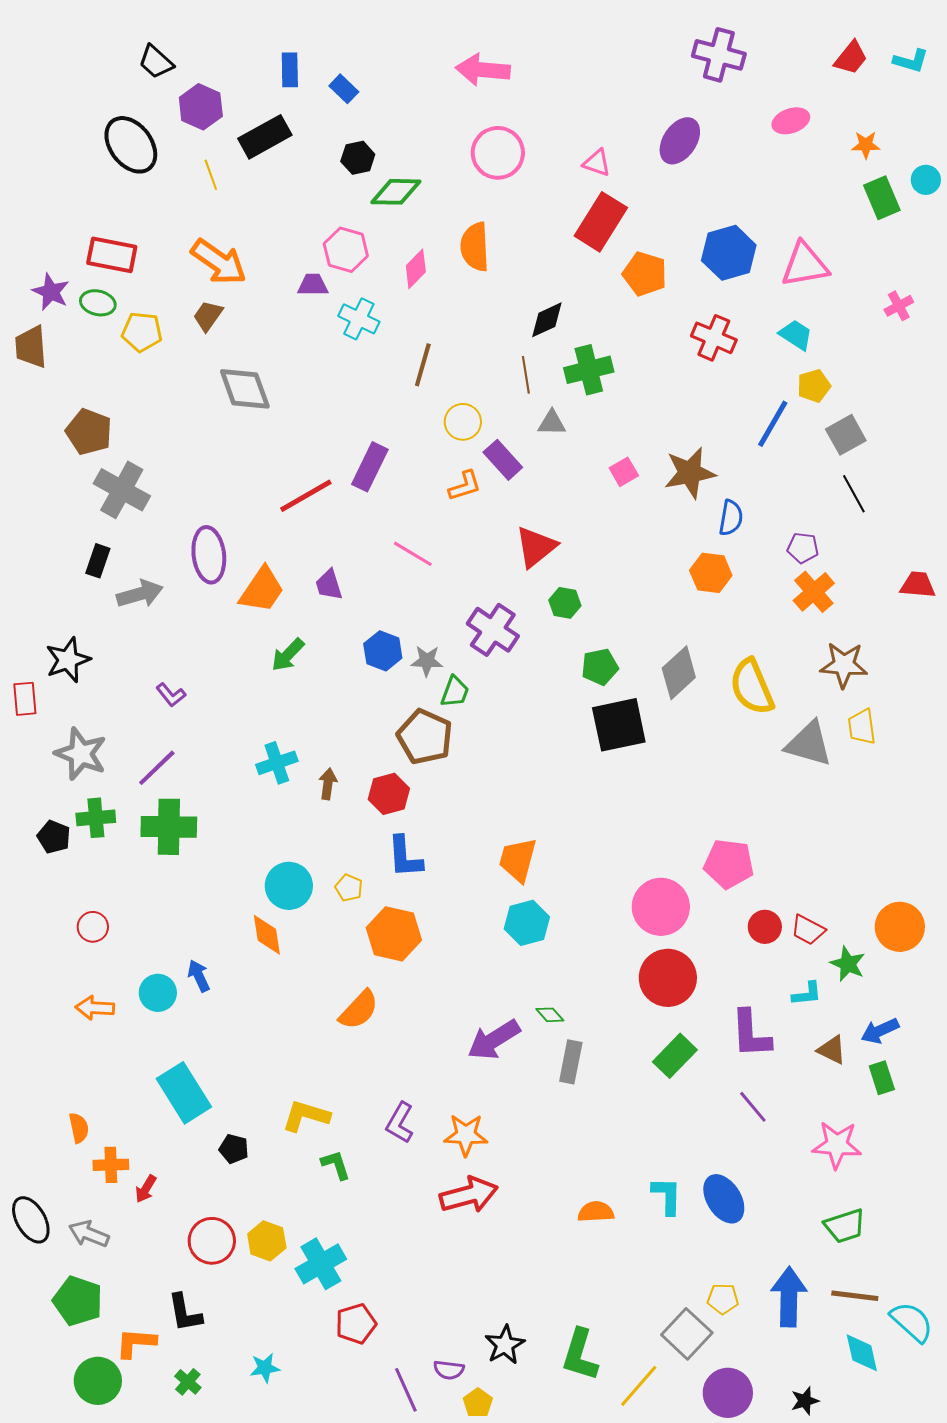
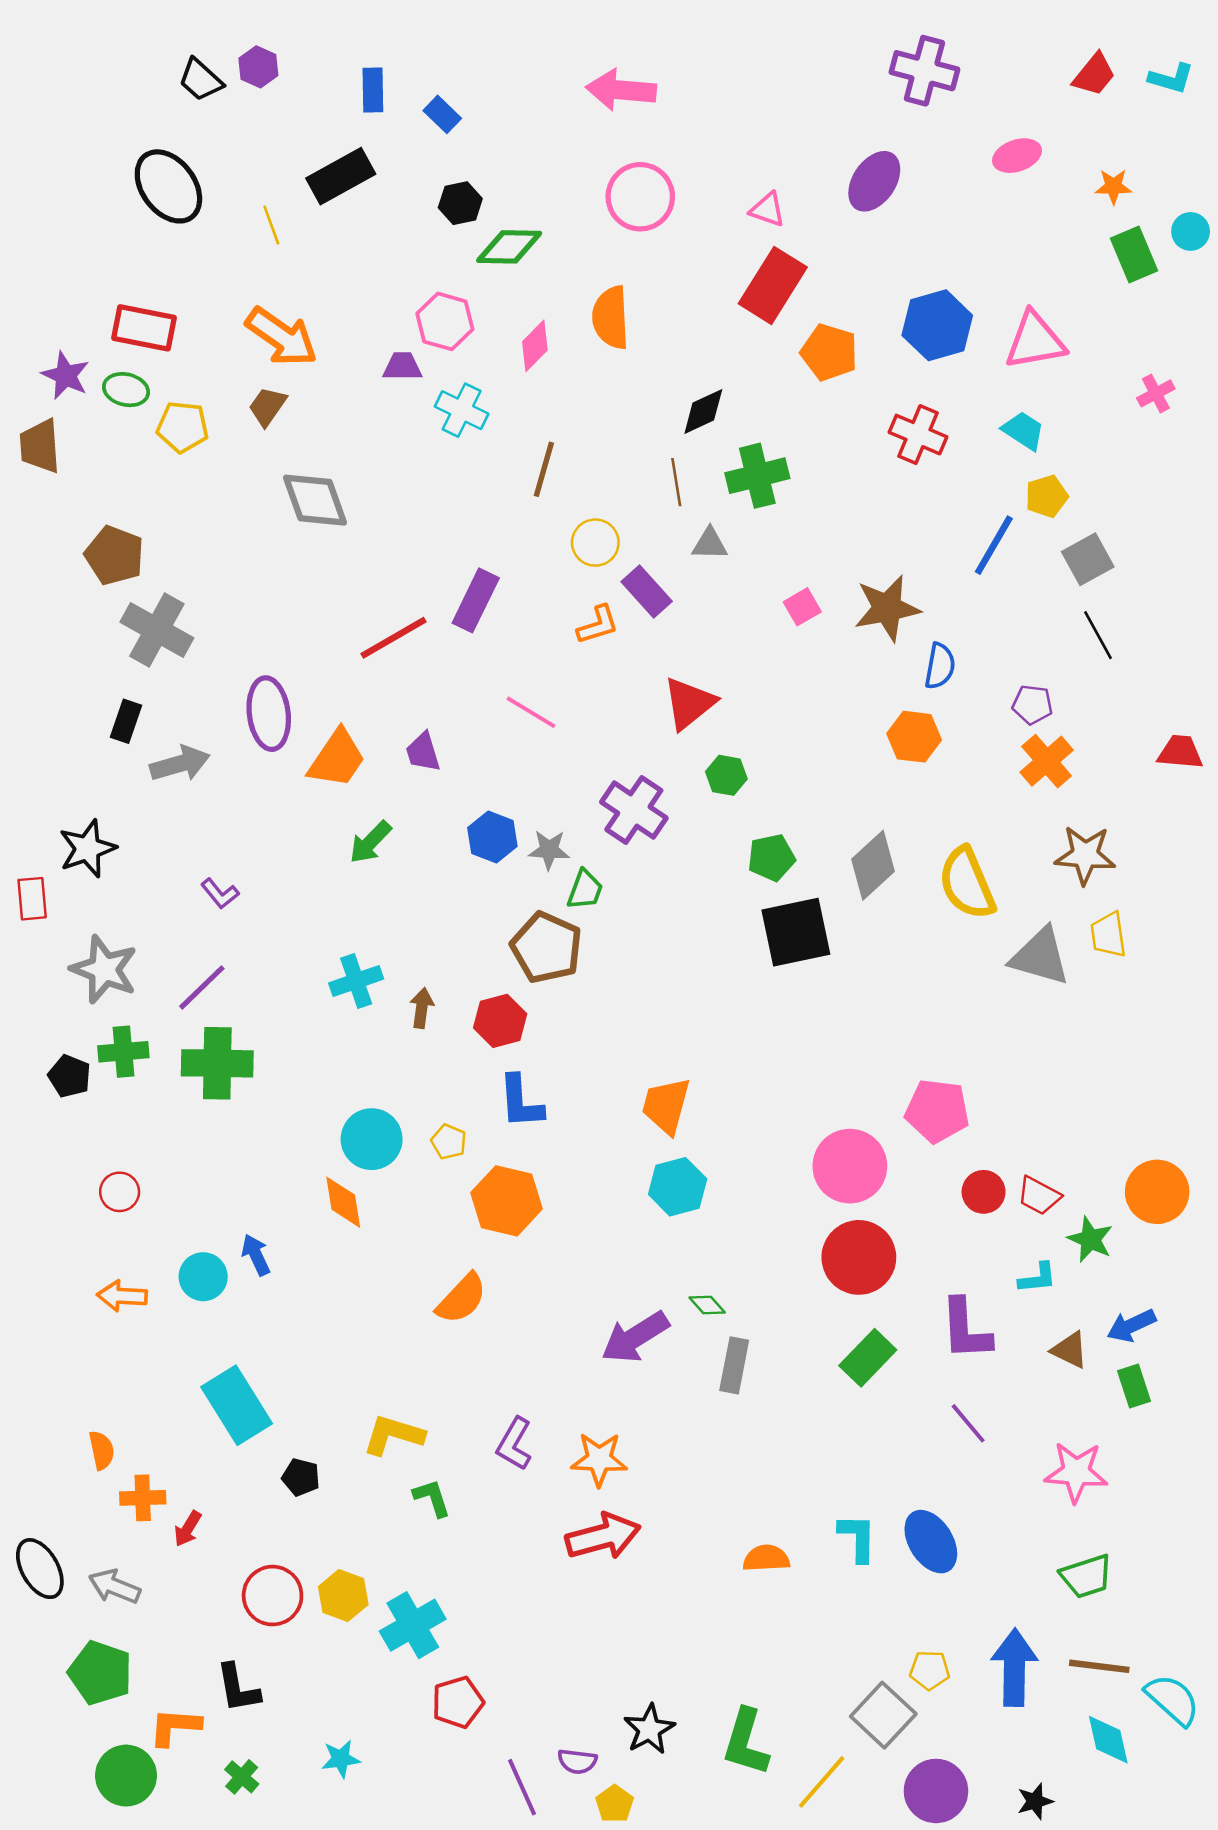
purple hexagon: (201, 107) -> (258, 67), moved, size x0.7

